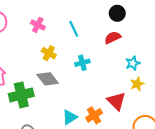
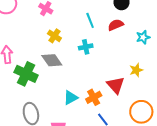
cyan line: (74, 29) -> (90, 20), moved
cyan star: (133, 63) -> (143, 37), moved
green cross: (21, 95) -> (26, 74), turned 35

